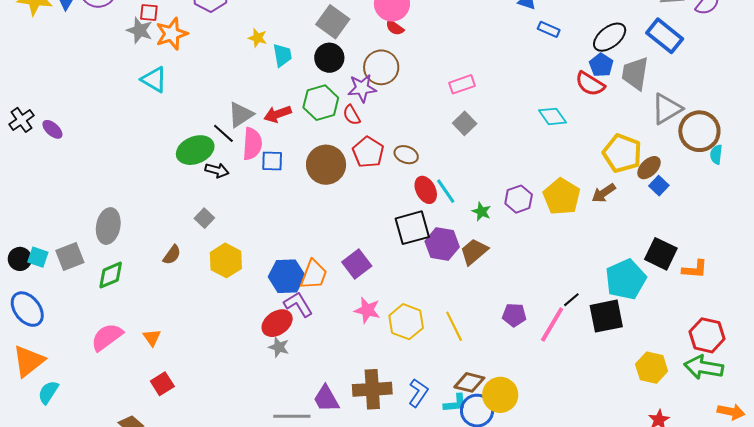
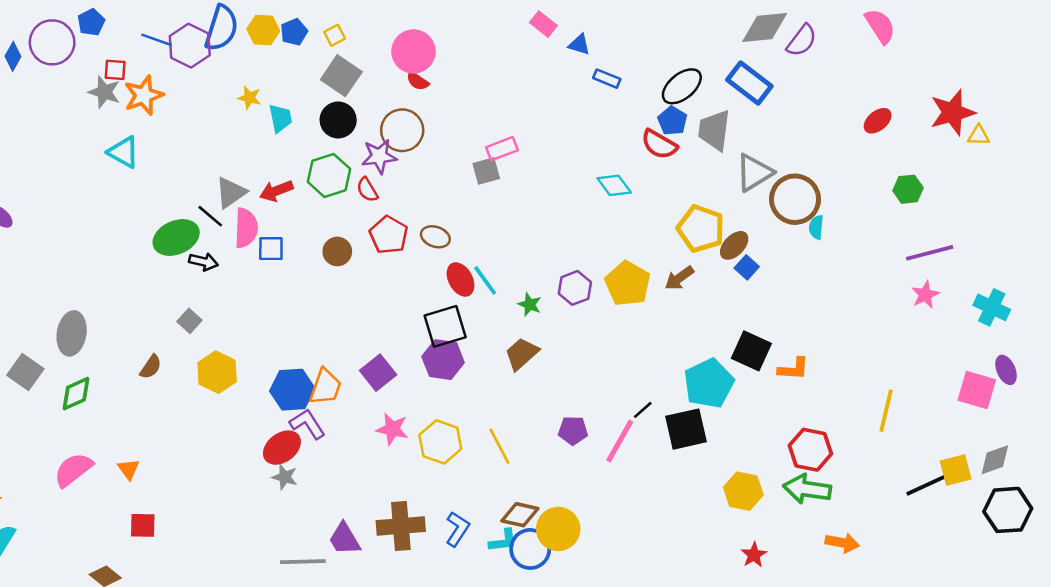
gray square: (465, 123) -> (486, 171), moved, turned 30
brown circle: (326, 165) -> (337, 251), size x0.6
purple hexagon: (442, 244) -> (443, 360), moved
gray square: (70, 257) -> (25, 372), turned -32
red square: (162, 384) -> (143, 525), turned 35

